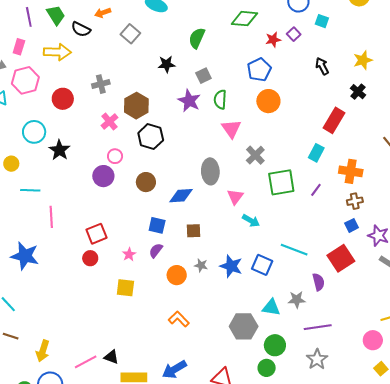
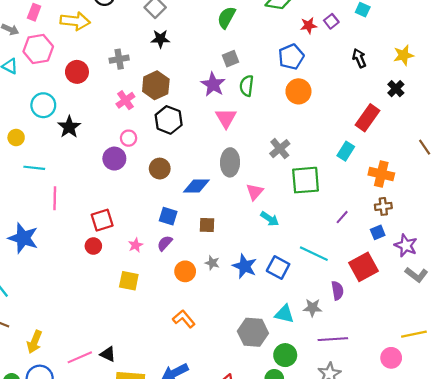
black star: (167, 64) -> (160, 39), moved
pink triangle: (231, 129) -> (226, 118), moved
purple line: (316, 190) -> (342, 217), moved

